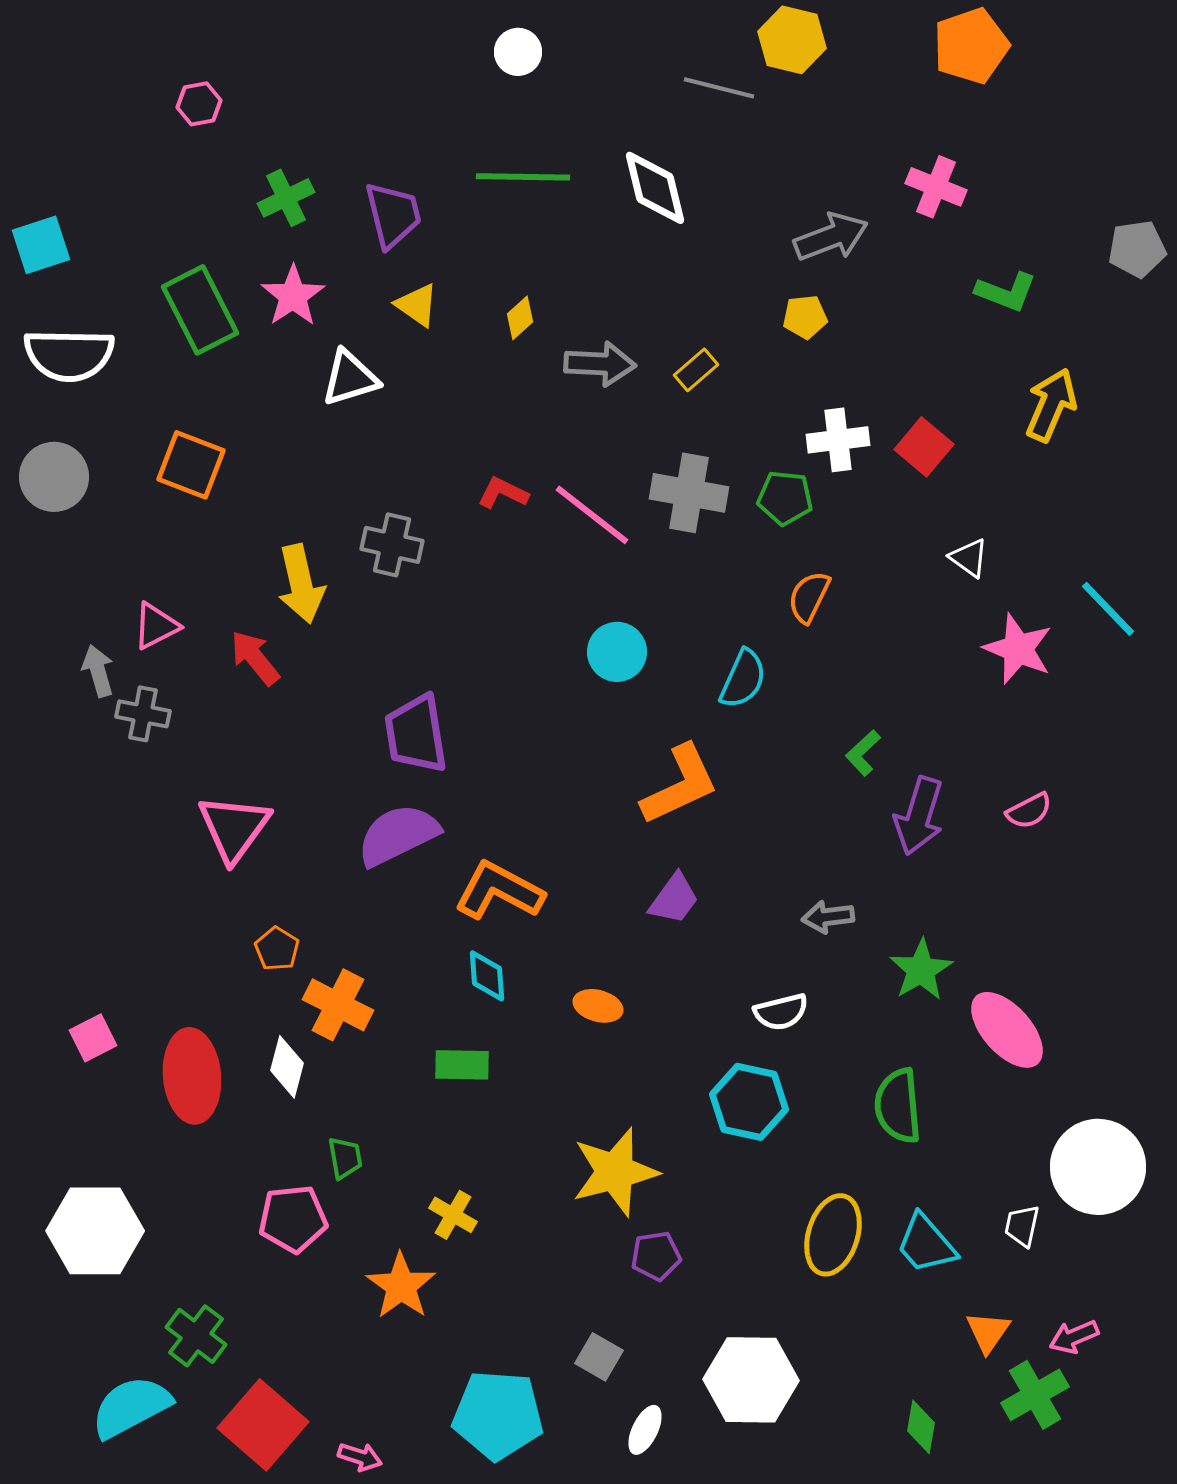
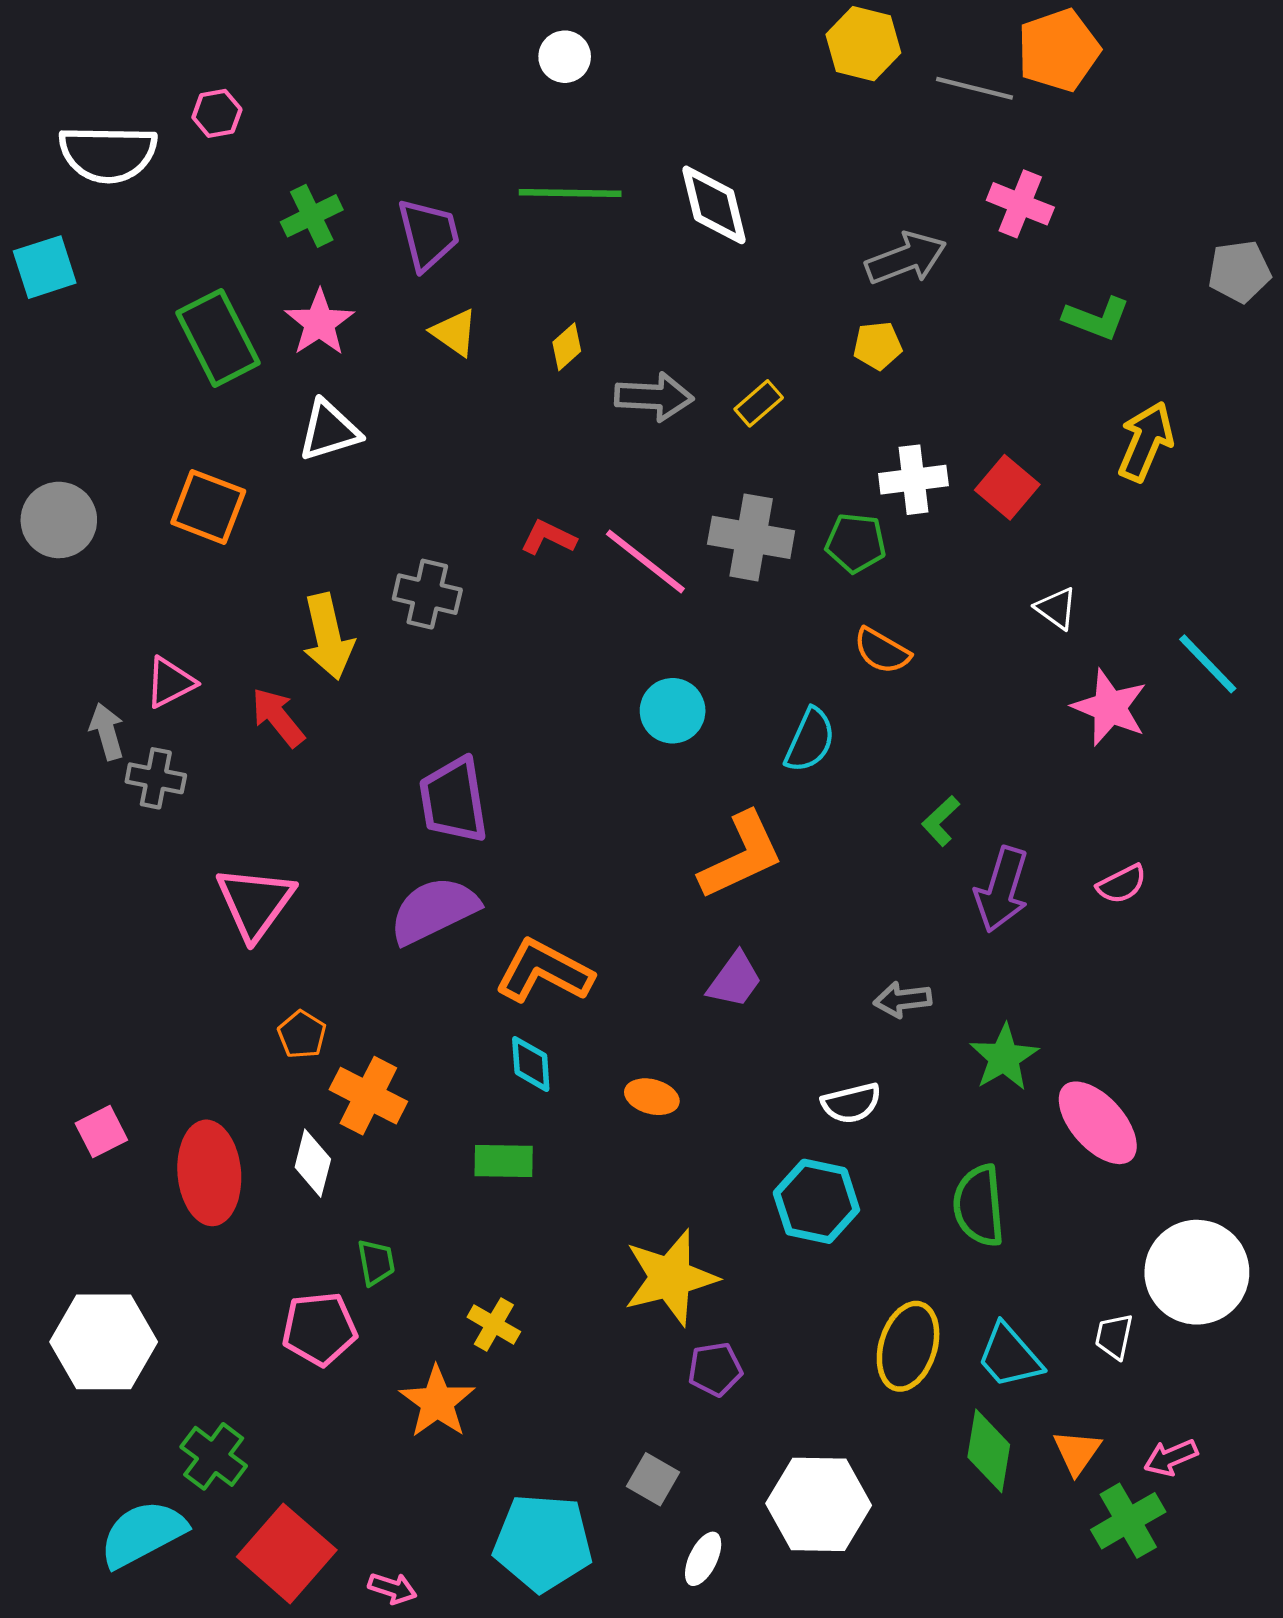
gray line: (719, 88) -> (975, 88), moved
white semicircle: (69, 355) -> (108, 154), moved
white triangle: (350, 378) -> (329, 431), moved
orange semicircle: (809, 597) -> (882, 651), turned -86
green diamond: (921, 1427) -> (989, 1451), moved, size x1.4

